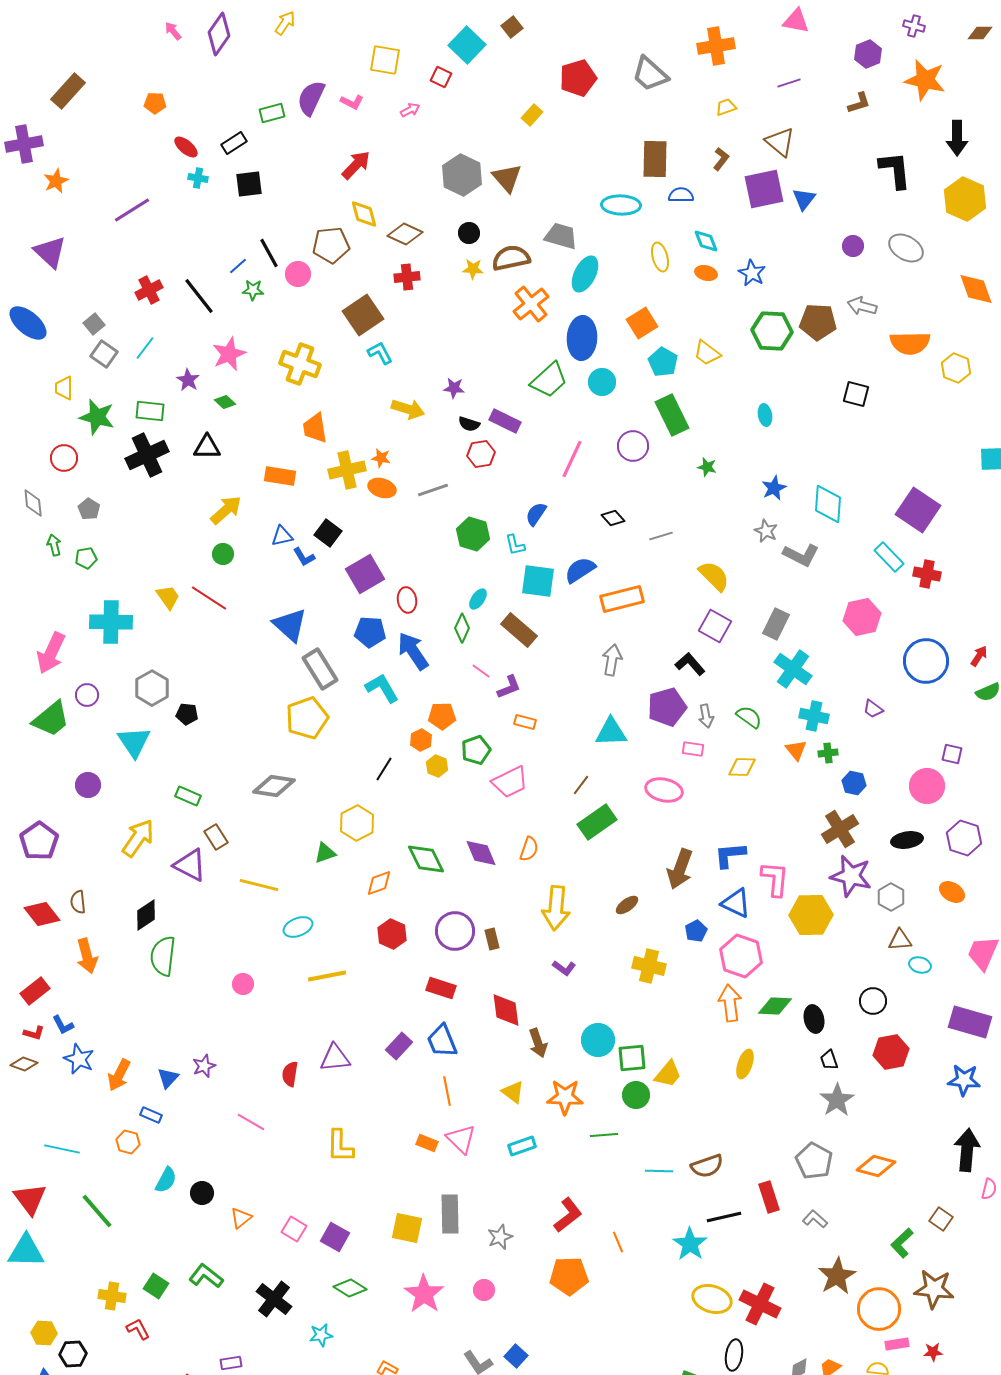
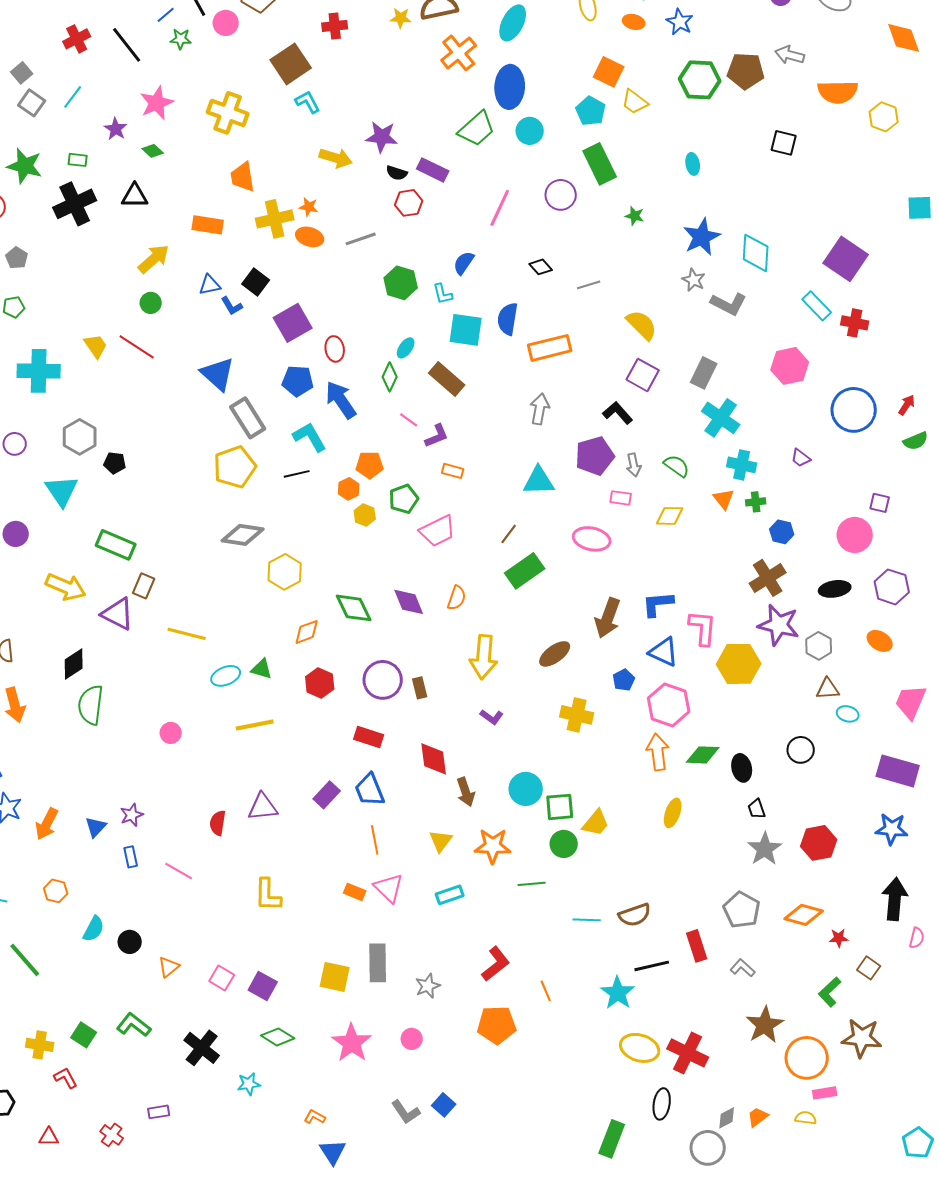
orange square: (642, 323) -> (609, 72), moved, turned -32
purple star: (454, 388) -> (382, 137), size x1.5
green rectangle: (150, 411) -> (78, 160), size x0.7
blue star: (774, 488) -> (702, 237), size x1.5
blue semicircle: (580, 570) -> (508, 319), turned -48
black line: (384, 769) -> (297, 474), moved, turned 45
gray diamond: (274, 786) -> (243, 535), moved
green rectangle: (188, 796) -> (116, 545), size x1.5
brown rectangle: (216, 837) -> (144, 586), turned 55
yellow arrow: (138, 838) -> (66, 587), turned 78
green triangle: (325, 853) -> (262, 669), moved, turned 35
brown ellipse: (627, 905) -> (555, 654), size x1.4
red hexagon: (891, 1052) -> (819, 843), moved
yellow triangle: (513, 1092) -> (441, 841), turned 30
blue rectangle: (151, 1115) -> (131, 857), moved, turned 55
red star: (933, 1352) -> (839, 938), moved

